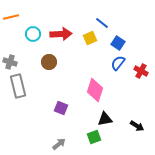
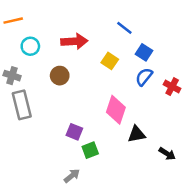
cyan circle: (33, 34) -> (30, 46), moved
yellow square: (90, 38) -> (110, 61), moved, turned -32
black triangle: (105, 119) -> (137, 134), moved
green square: (94, 137) -> (90, 150), moved

